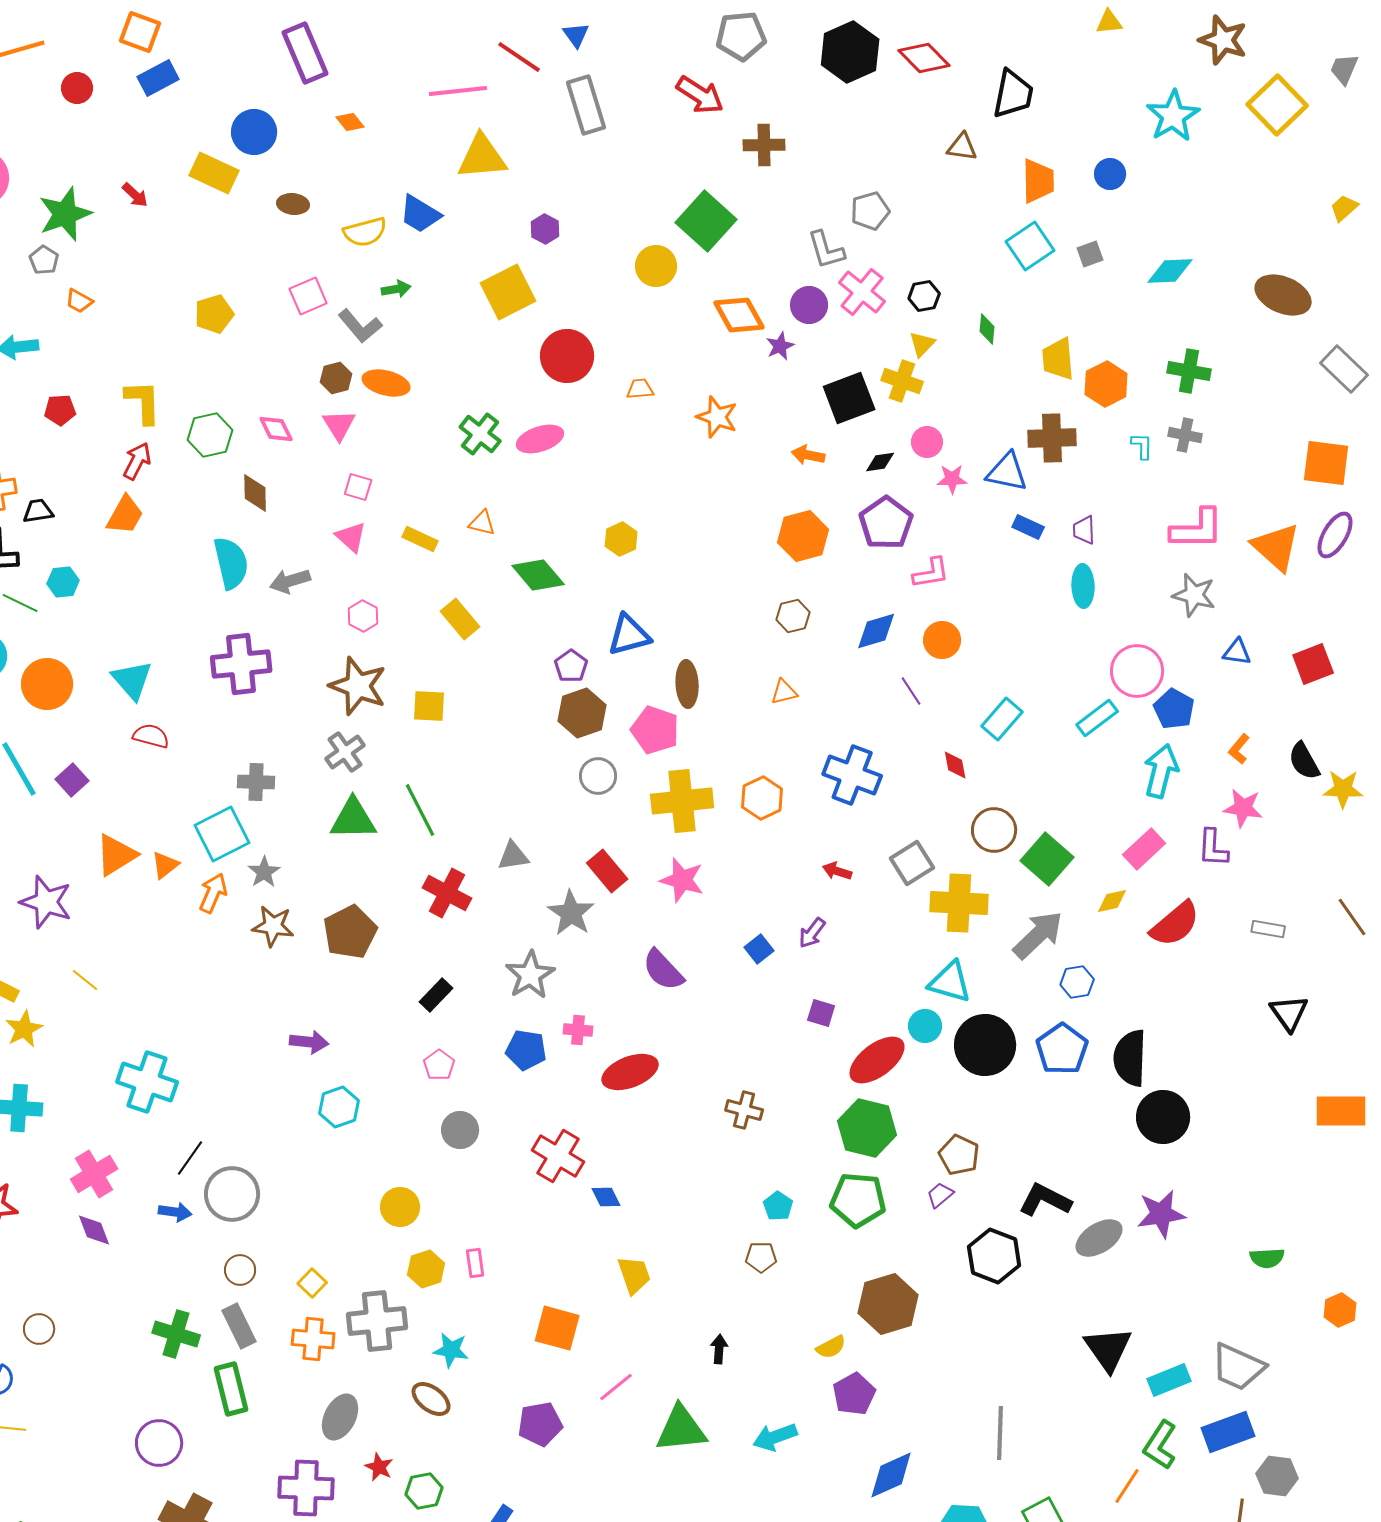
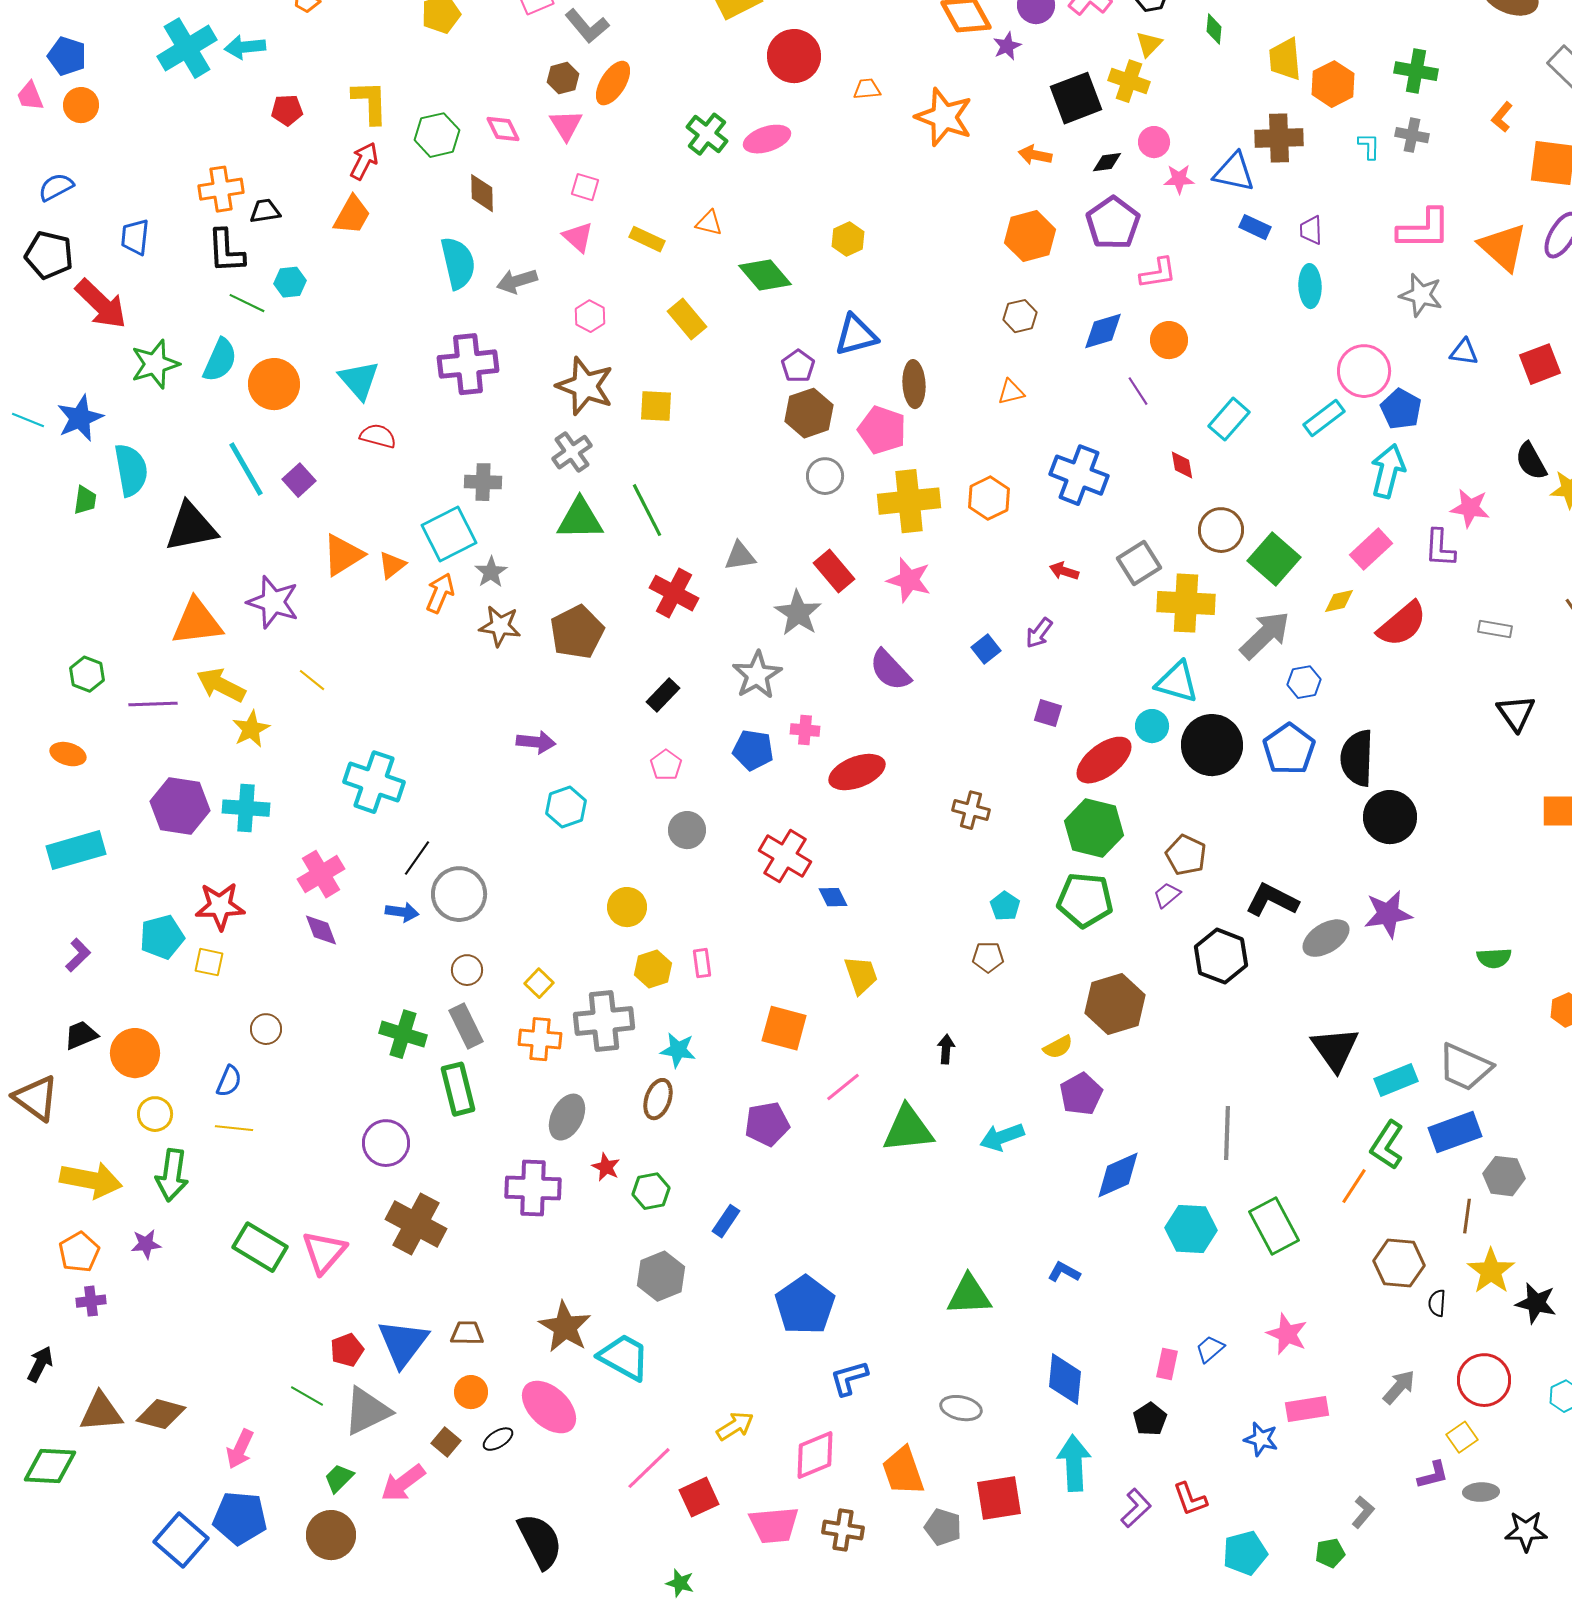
orange ellipse: (386, 383) -> (613, 83), turned -72
orange star: (717, 417) -> (944, 117), size x1.4
orange L-shape: (1239, 749) -> (1502, 117), moved
brown ellipse: (431, 1399) -> (658, 1099), turned 72

